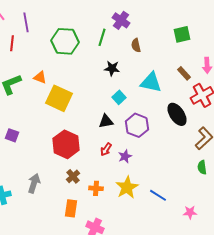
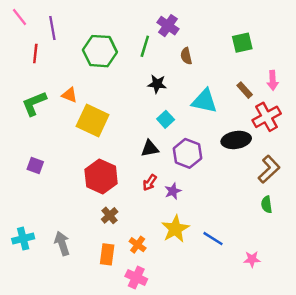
black ellipse: (177, 114) -> (236, 140), turned -65
gray arrow: (34, 183) -> (62, 243), moved, turned -36
orange cross: (96, 188) -> (138, 245), moved, turned 32

